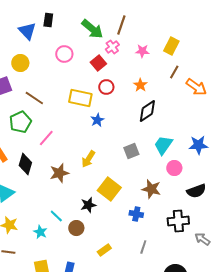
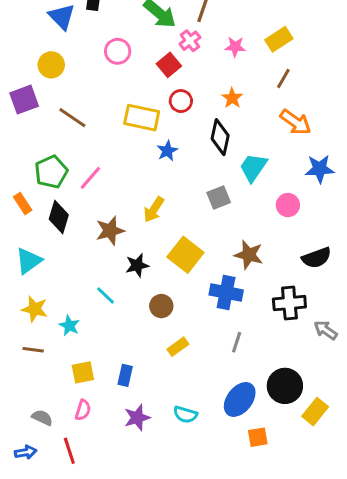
yellow rectangle: (171, 46) -> (279, 39), turned 30
orange arrow: (196, 87) -> (295, 122), moved
black diamond: (147, 111) -> (220, 137), moved, turned -45
green pentagon: (20, 122) -> (51, 172), moved
cyan trapezoid: (163, 145) -> (253, 167), moved
blue star: (198, 145) -> (320, 169), moved
pink circle: (174, 168) -> (288, 205), moved
black star: (88, 205) -> (137, 265), moved
blue cross: (136, 214) -> (226, 292), size x1.5
brown circle: (76, 228) -> (161, 306), moved
cyan star: (40, 232) -> (69, 326), moved

